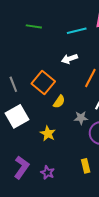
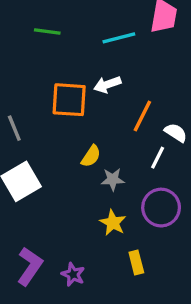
orange square: (43, 83) -> (69, 100), moved, turned -35
gray star: (81, 118) -> (113, 179), moved
yellow star: (48, 134) -> (113, 223), moved

